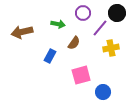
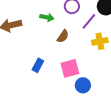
blue rectangle: (50, 56) -> (38, 65), moved
blue circle: (103, 92) -> (83, 85), moved

